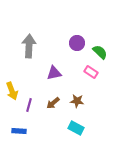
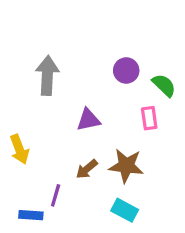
pink rectangle: (91, 72) -> (149, 118), turned 48
brown star: (77, 101) -> (126, 166), size x1.5
purple line: (29, 105) -> (56, 195), moved

